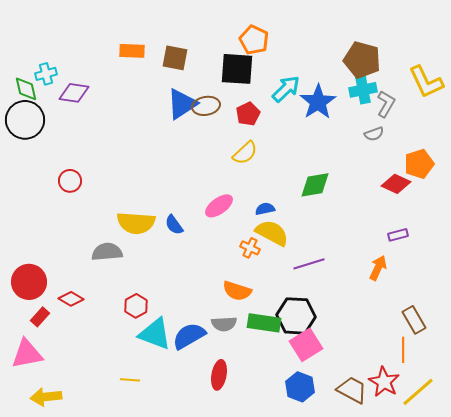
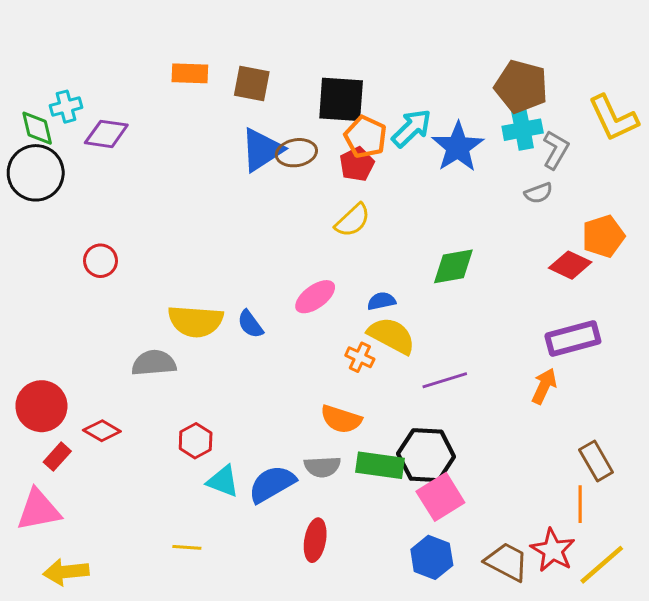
orange pentagon: (254, 40) -> (366, 137), moved
purple rectangle: (398, 235) -> (573, 338), size x1.8
cyan triangle: (155, 334) -> (223, 481), size x0.7

